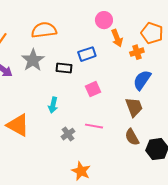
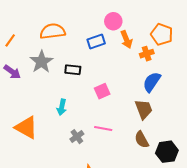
blue rectangle: (87, 54) -> (96, 41), moved

